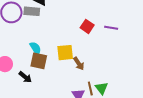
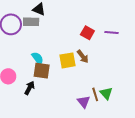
brown arrow: (79, 64) -> (83, 57), moved
black arrow: (25, 77) -> (29, 88), turned -96

